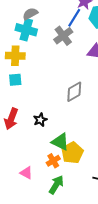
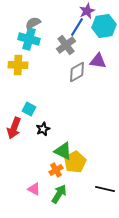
cyan square: (15, 80) -> (29, 109), moved, turned 32
gray diamond: (74, 92) -> (77, 72), moved
pink triangle: (26, 173) -> (34, 189), moved

